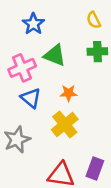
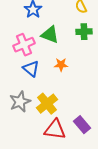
yellow cross: (65, 124) -> (47, 104), moved
purple rectangle: (95, 168) -> (82, 125), turned -60

